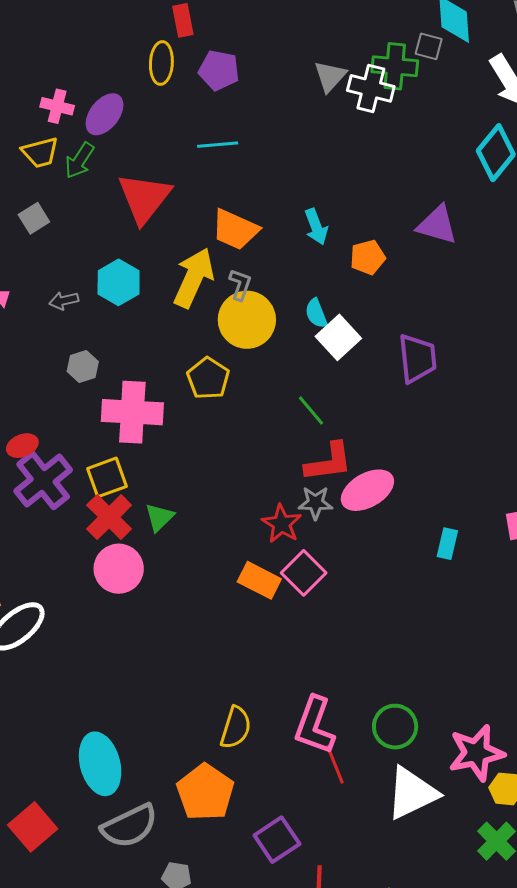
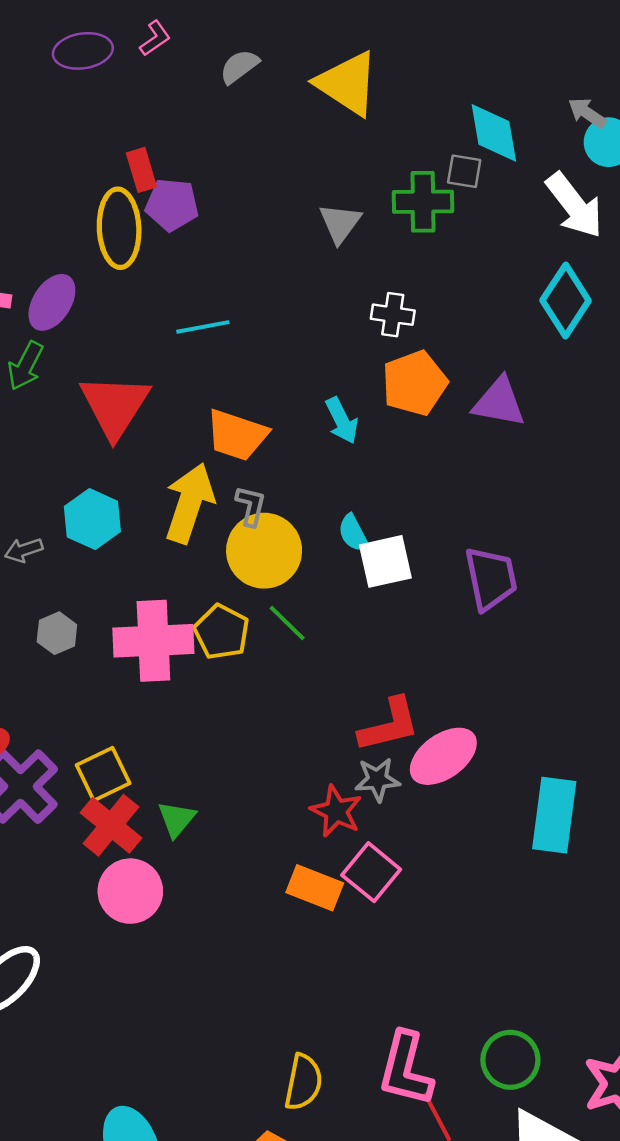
yellow ellipse: (161, 63) -> (119, 228), size x1.4
purple pentagon: (219, 70) -> (172, 205), moved
white cross: (371, 88) -> (393, 315), moved, size x0.7
orange pentagon: (368, 257) -> (415, 383), moved, size x1.4
white square: (338, 337) -> (385, 561), turned 36
green line: (311, 410) -> (287, 623), moved
pink cross: (132, 412) -> (153, 641), moved
cyan rectangle: (447, 544) -> (554, 815), size x1.8

